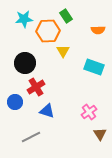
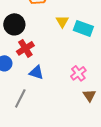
yellow triangle: (63, 51) -> (62, 21), moved
gray line: (31, 137) -> (20, 98), turned -36

